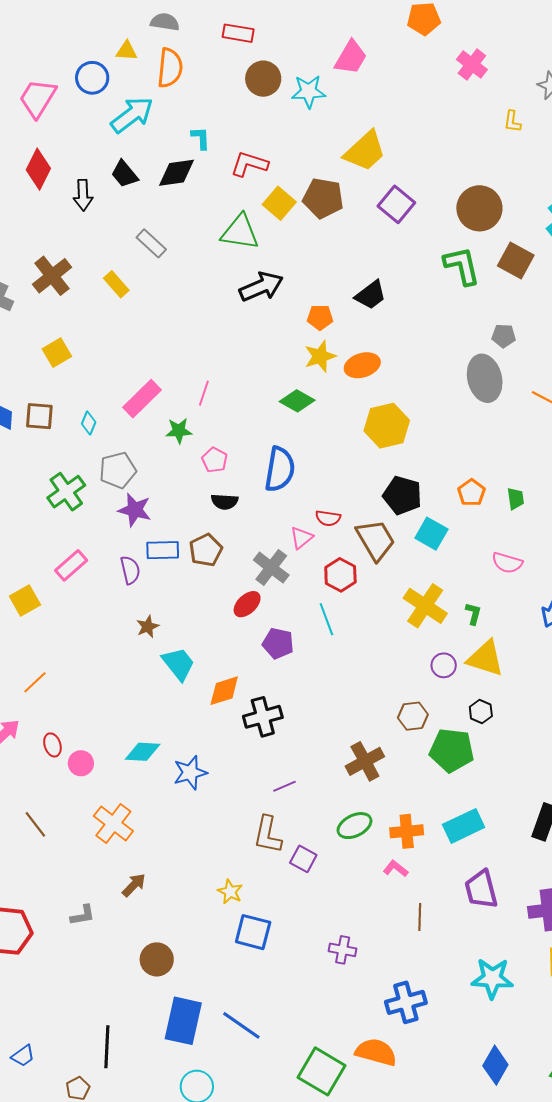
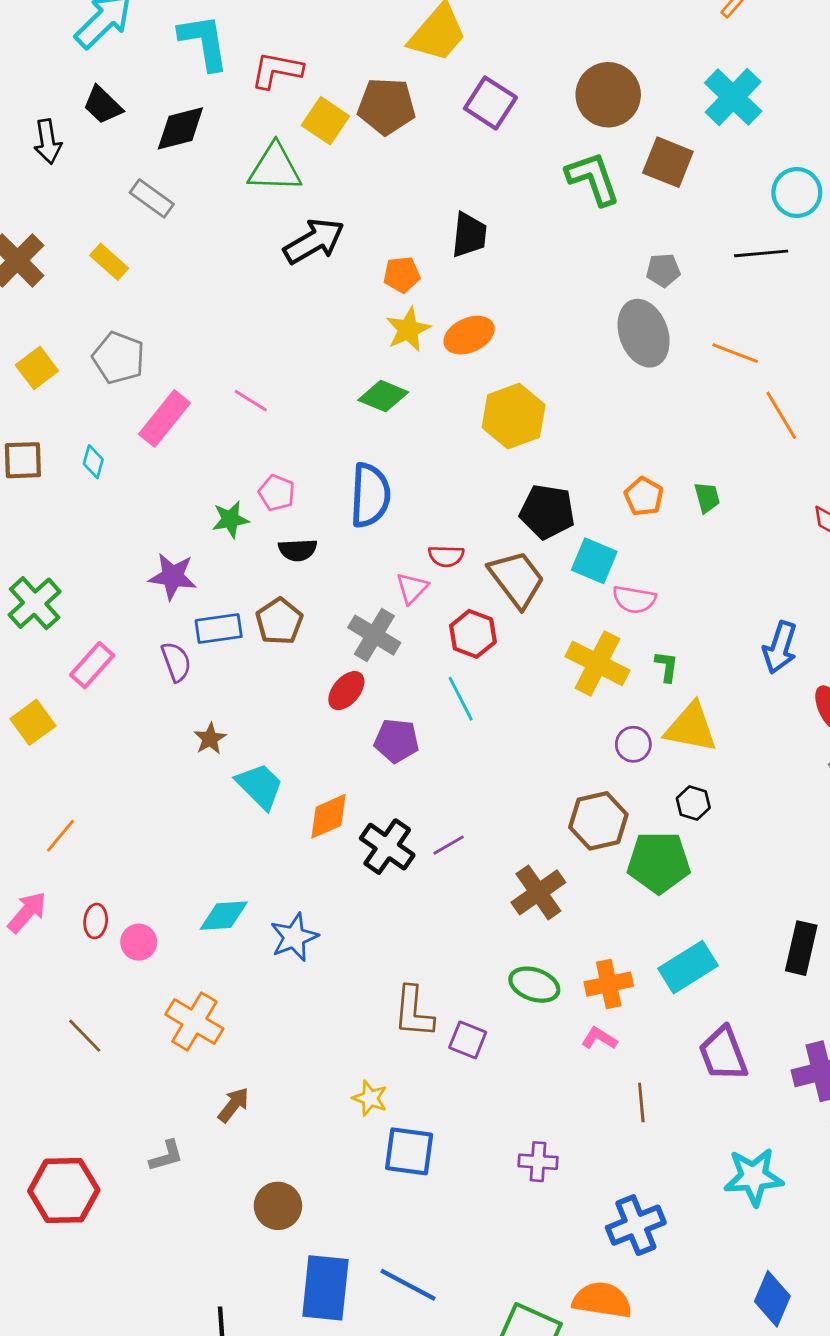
cyan L-shape: (201, 138) -> (204, 42), size x1.8
black diamond: (177, 173) -> (180, 128), moved
black trapezoid: (371, 295) -> (469, 235), turned -40
pink line: (204, 393) -> (251, 401), turned -70
green star: (179, 431) -> (230, 519), moved
gray pentagon: (118, 470) -> (119, 358), moved, turned -30
green cross: (66, 492) -> (35, 603), moved
pink semicircle: (507, 563) -> (634, 599), moved
brown hexagon: (413, 716) -> (598, 821), size x1.4
black cross: (263, 717) -> (387, 847), turned -33
red ellipse: (52, 745) -> (96, 921), turned 30
purple line: (285, 786) -> (449, 845), moved
green ellipse: (355, 826) -> (534, 985), turned 52

